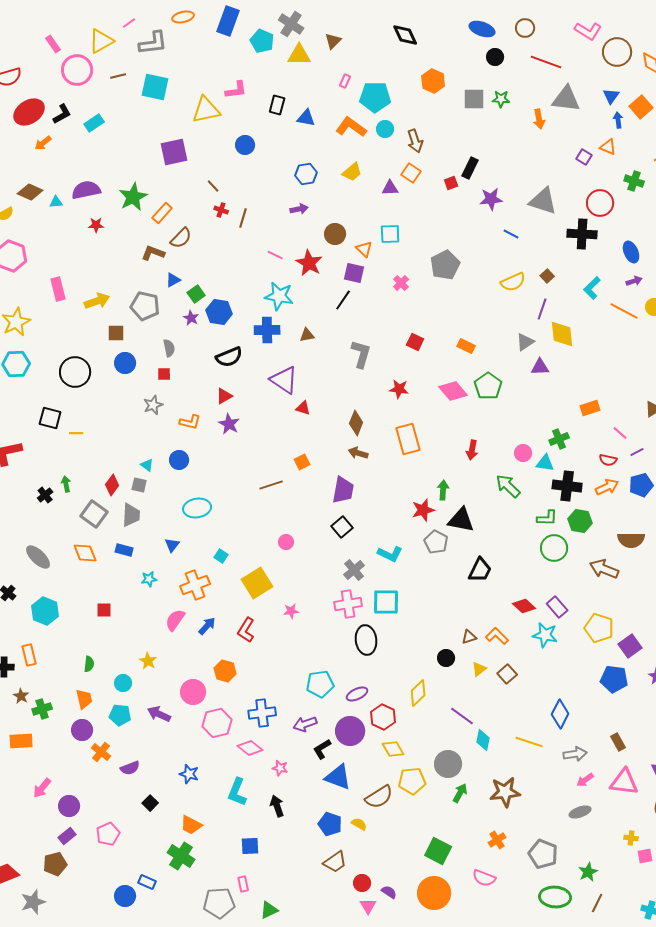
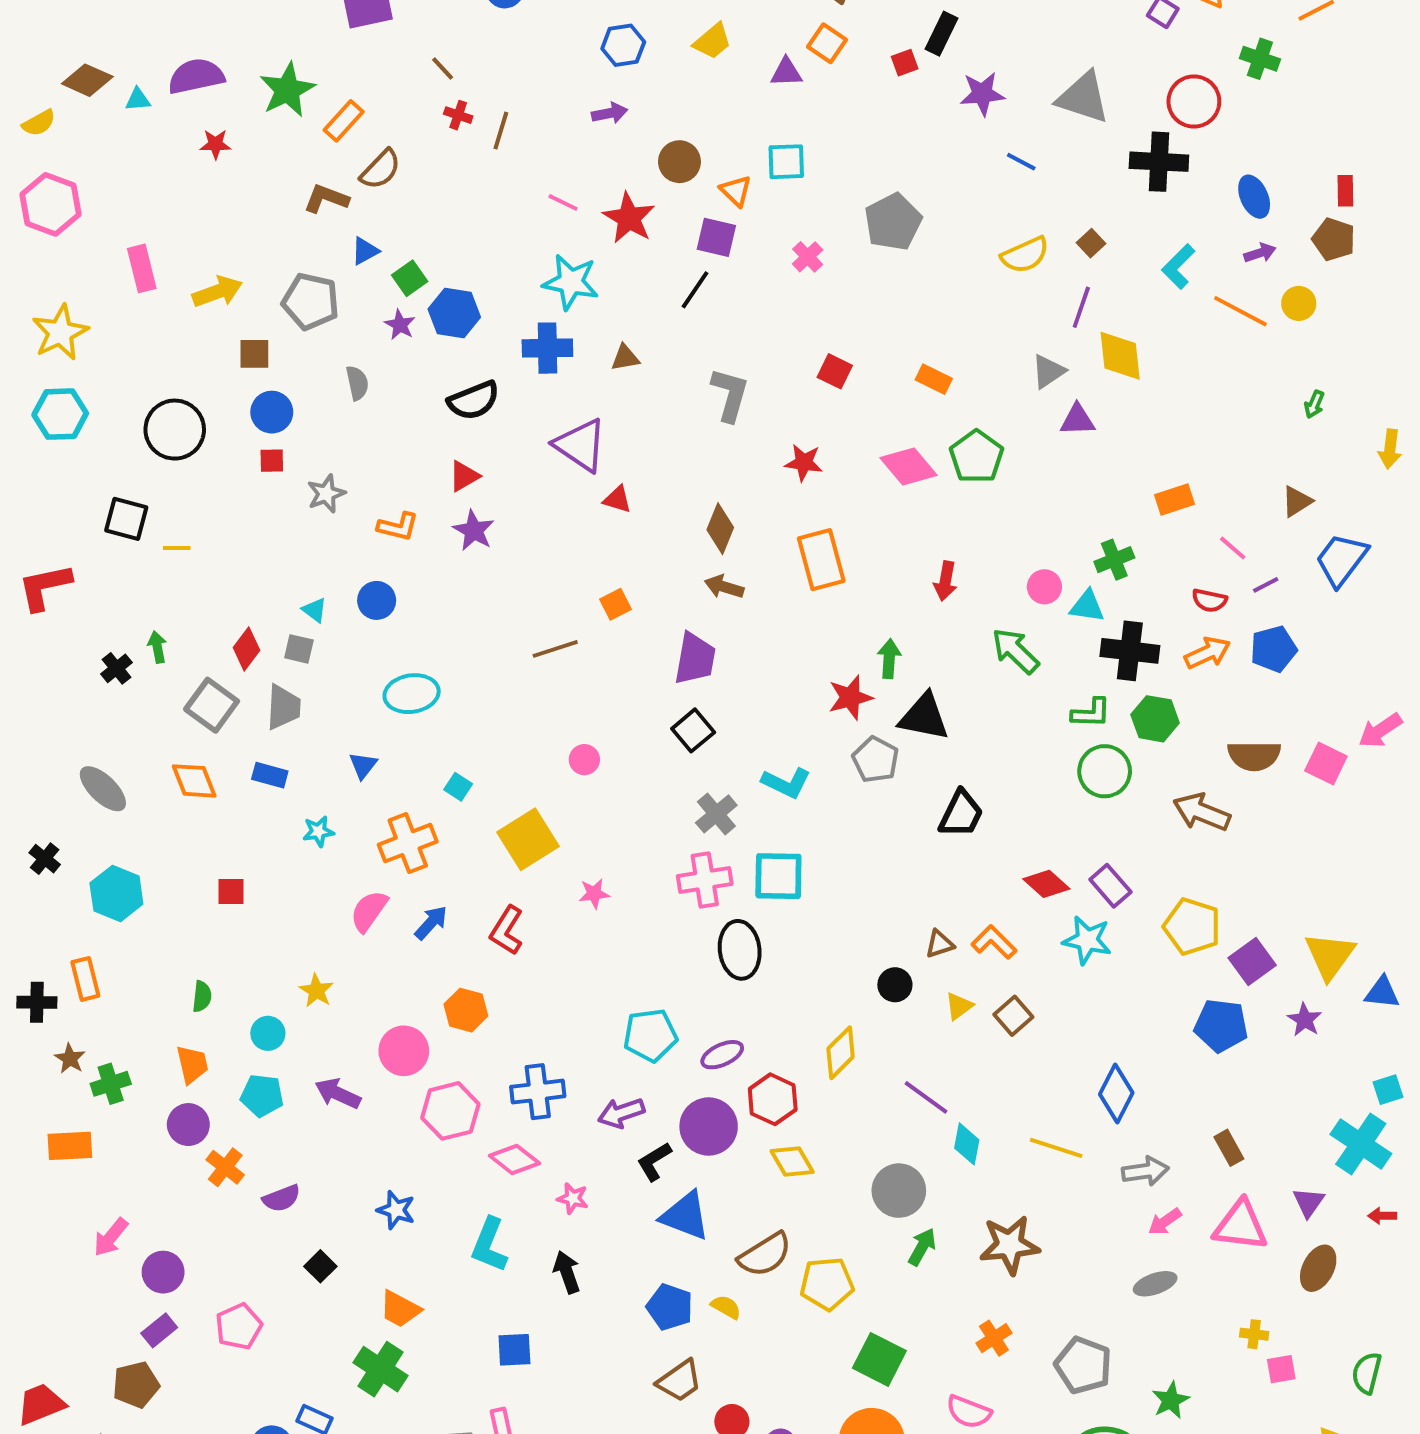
red square: (164, 374) -> (272, 461), moved
yellow pentagon: (412, 781) -> (827, 1284), moved

